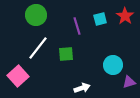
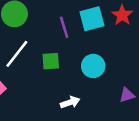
cyan square: (100, 19) -> (92, 19), size x1.5
cyan circle: (113, 65) -> (93, 66), moved

